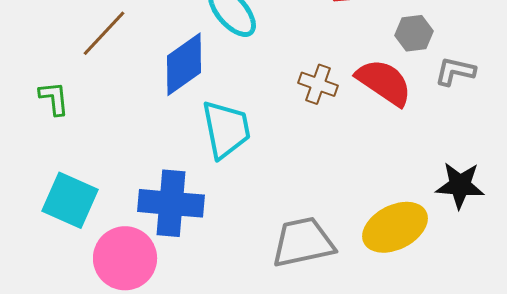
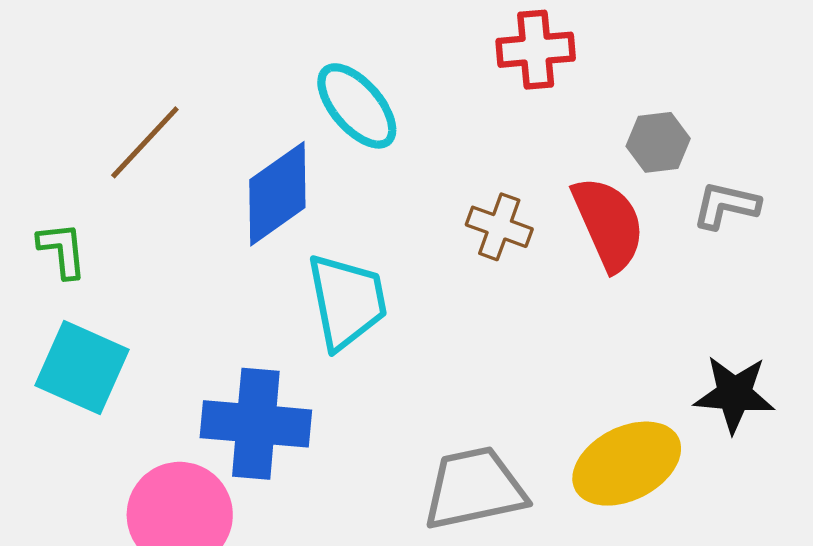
red semicircle: (384, 82) -> (608, 224), turned 32
cyan square: (70, 200) -> (82, 368), moved

